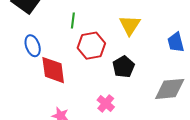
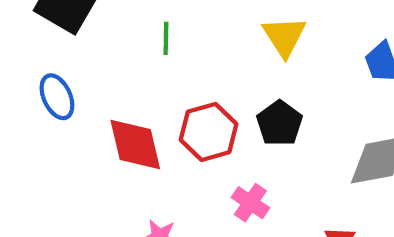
blue ellipse: (33, 46) -> (57, 97), moved
red hexagon: (91, 46) -> (209, 132), moved

